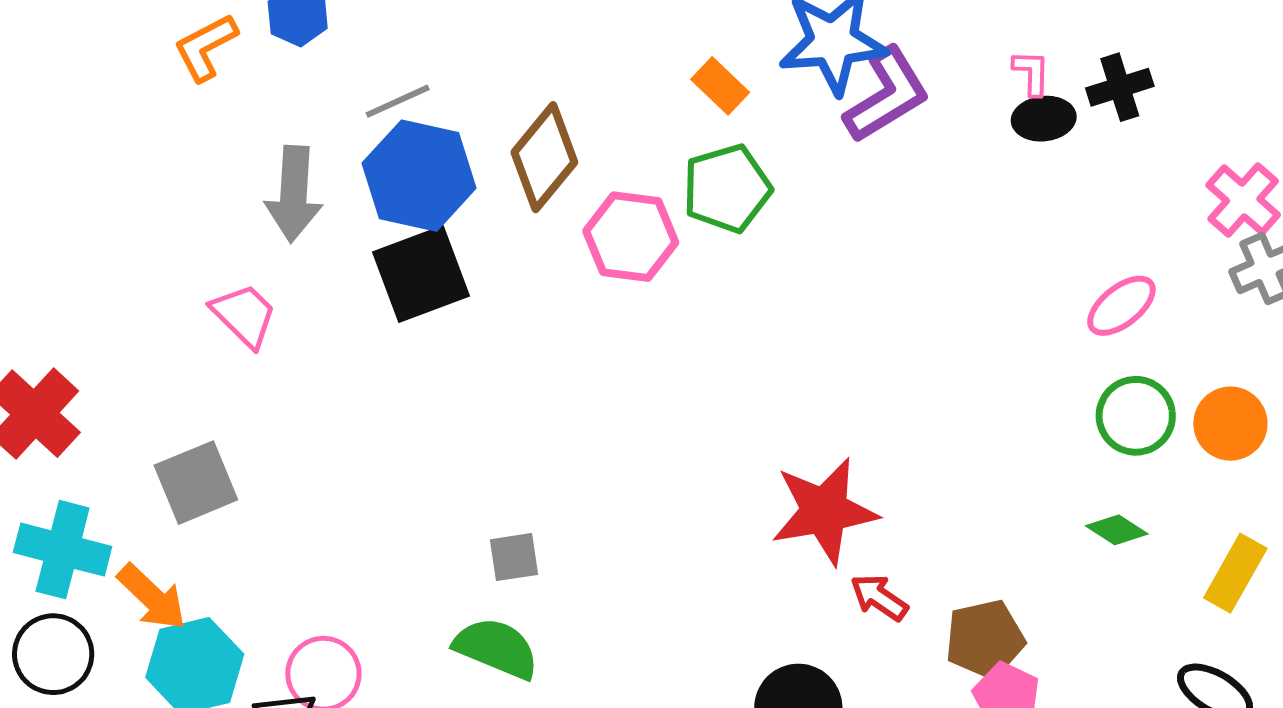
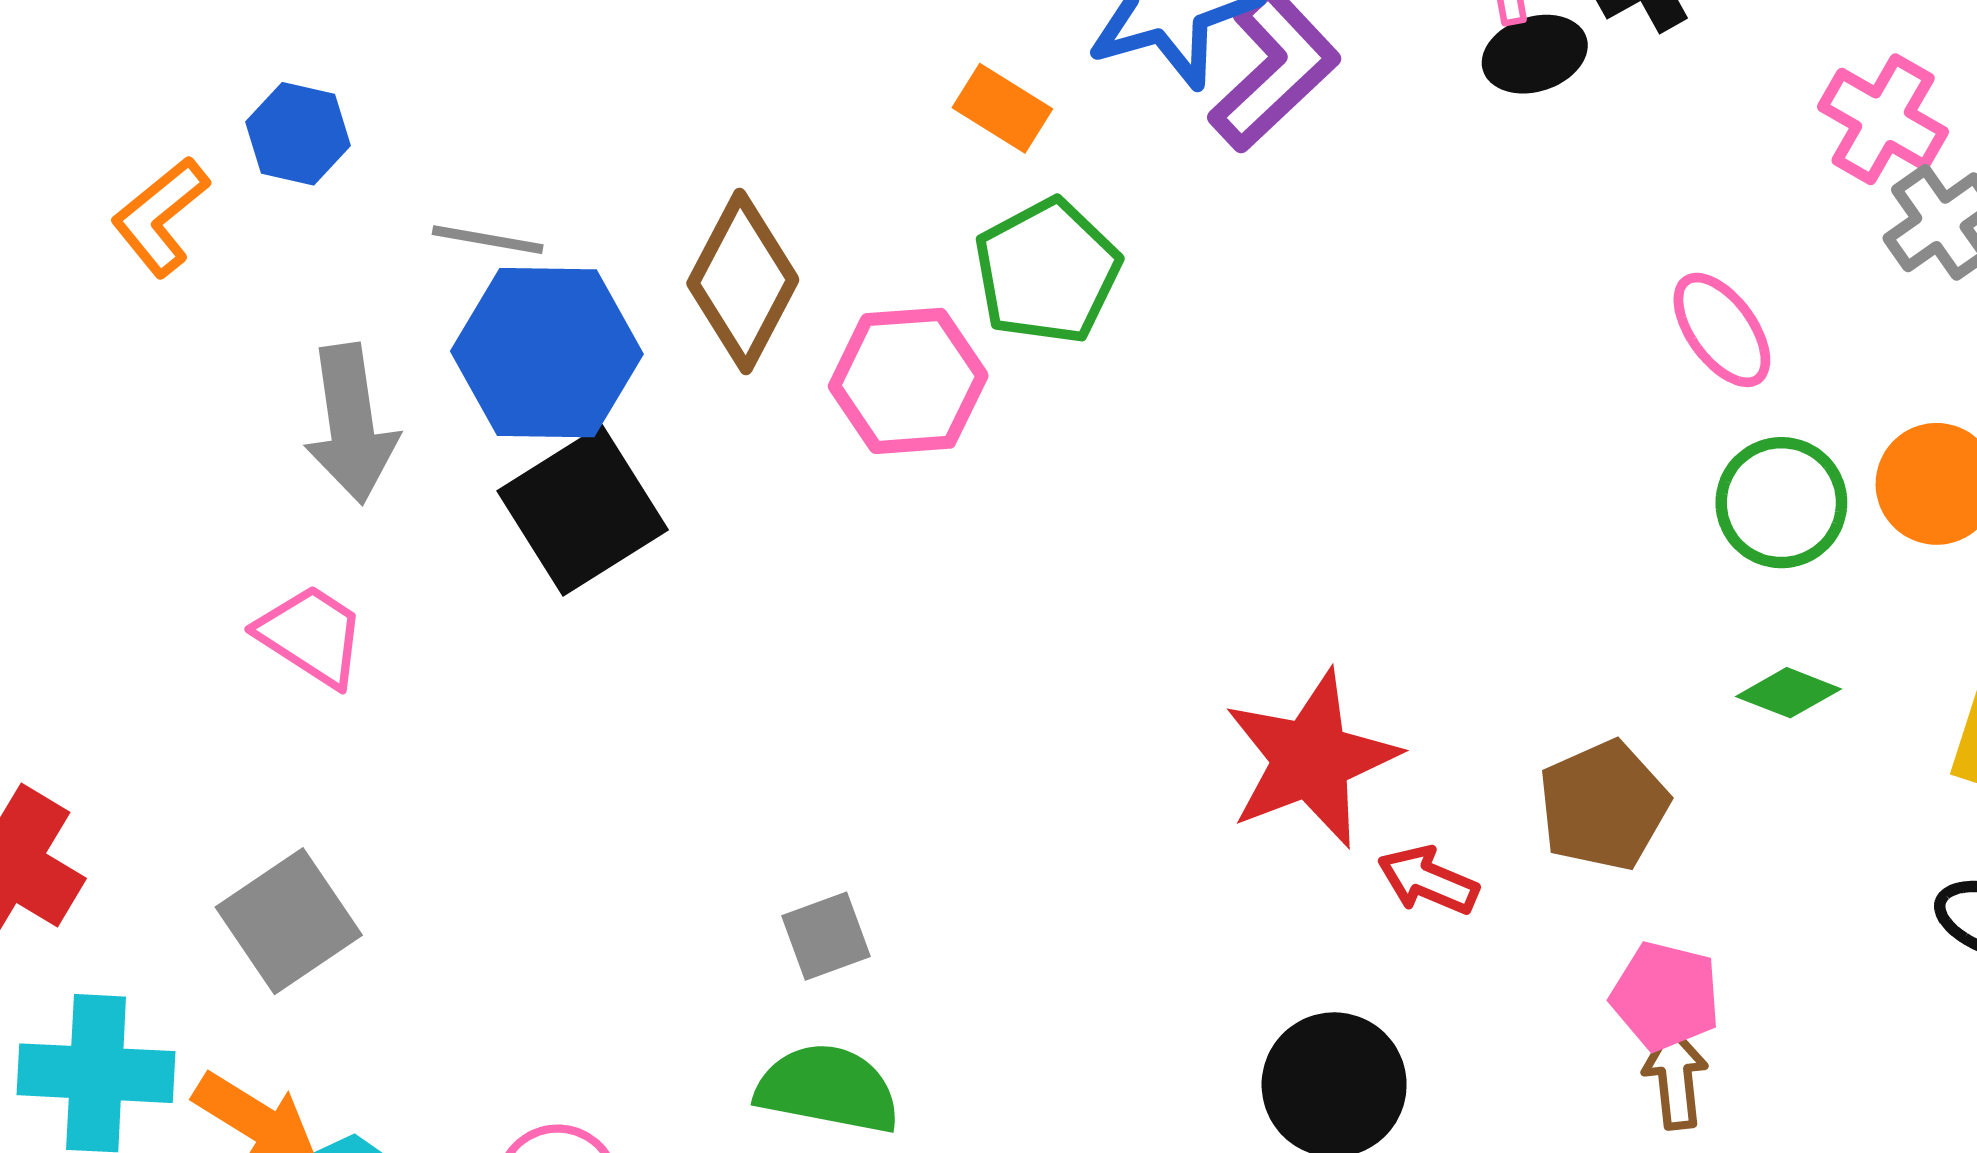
gray line: (398, 101) -> (488, 240), turned 46
pink ellipse: (1121, 306) -> (1722, 330), turned -76
brown pentagon: (985, 639) -> (1603, 805), moved

